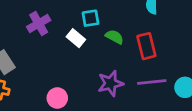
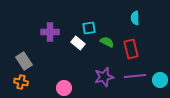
purple cross: (39, 23) -> (50, 32), turned 30

